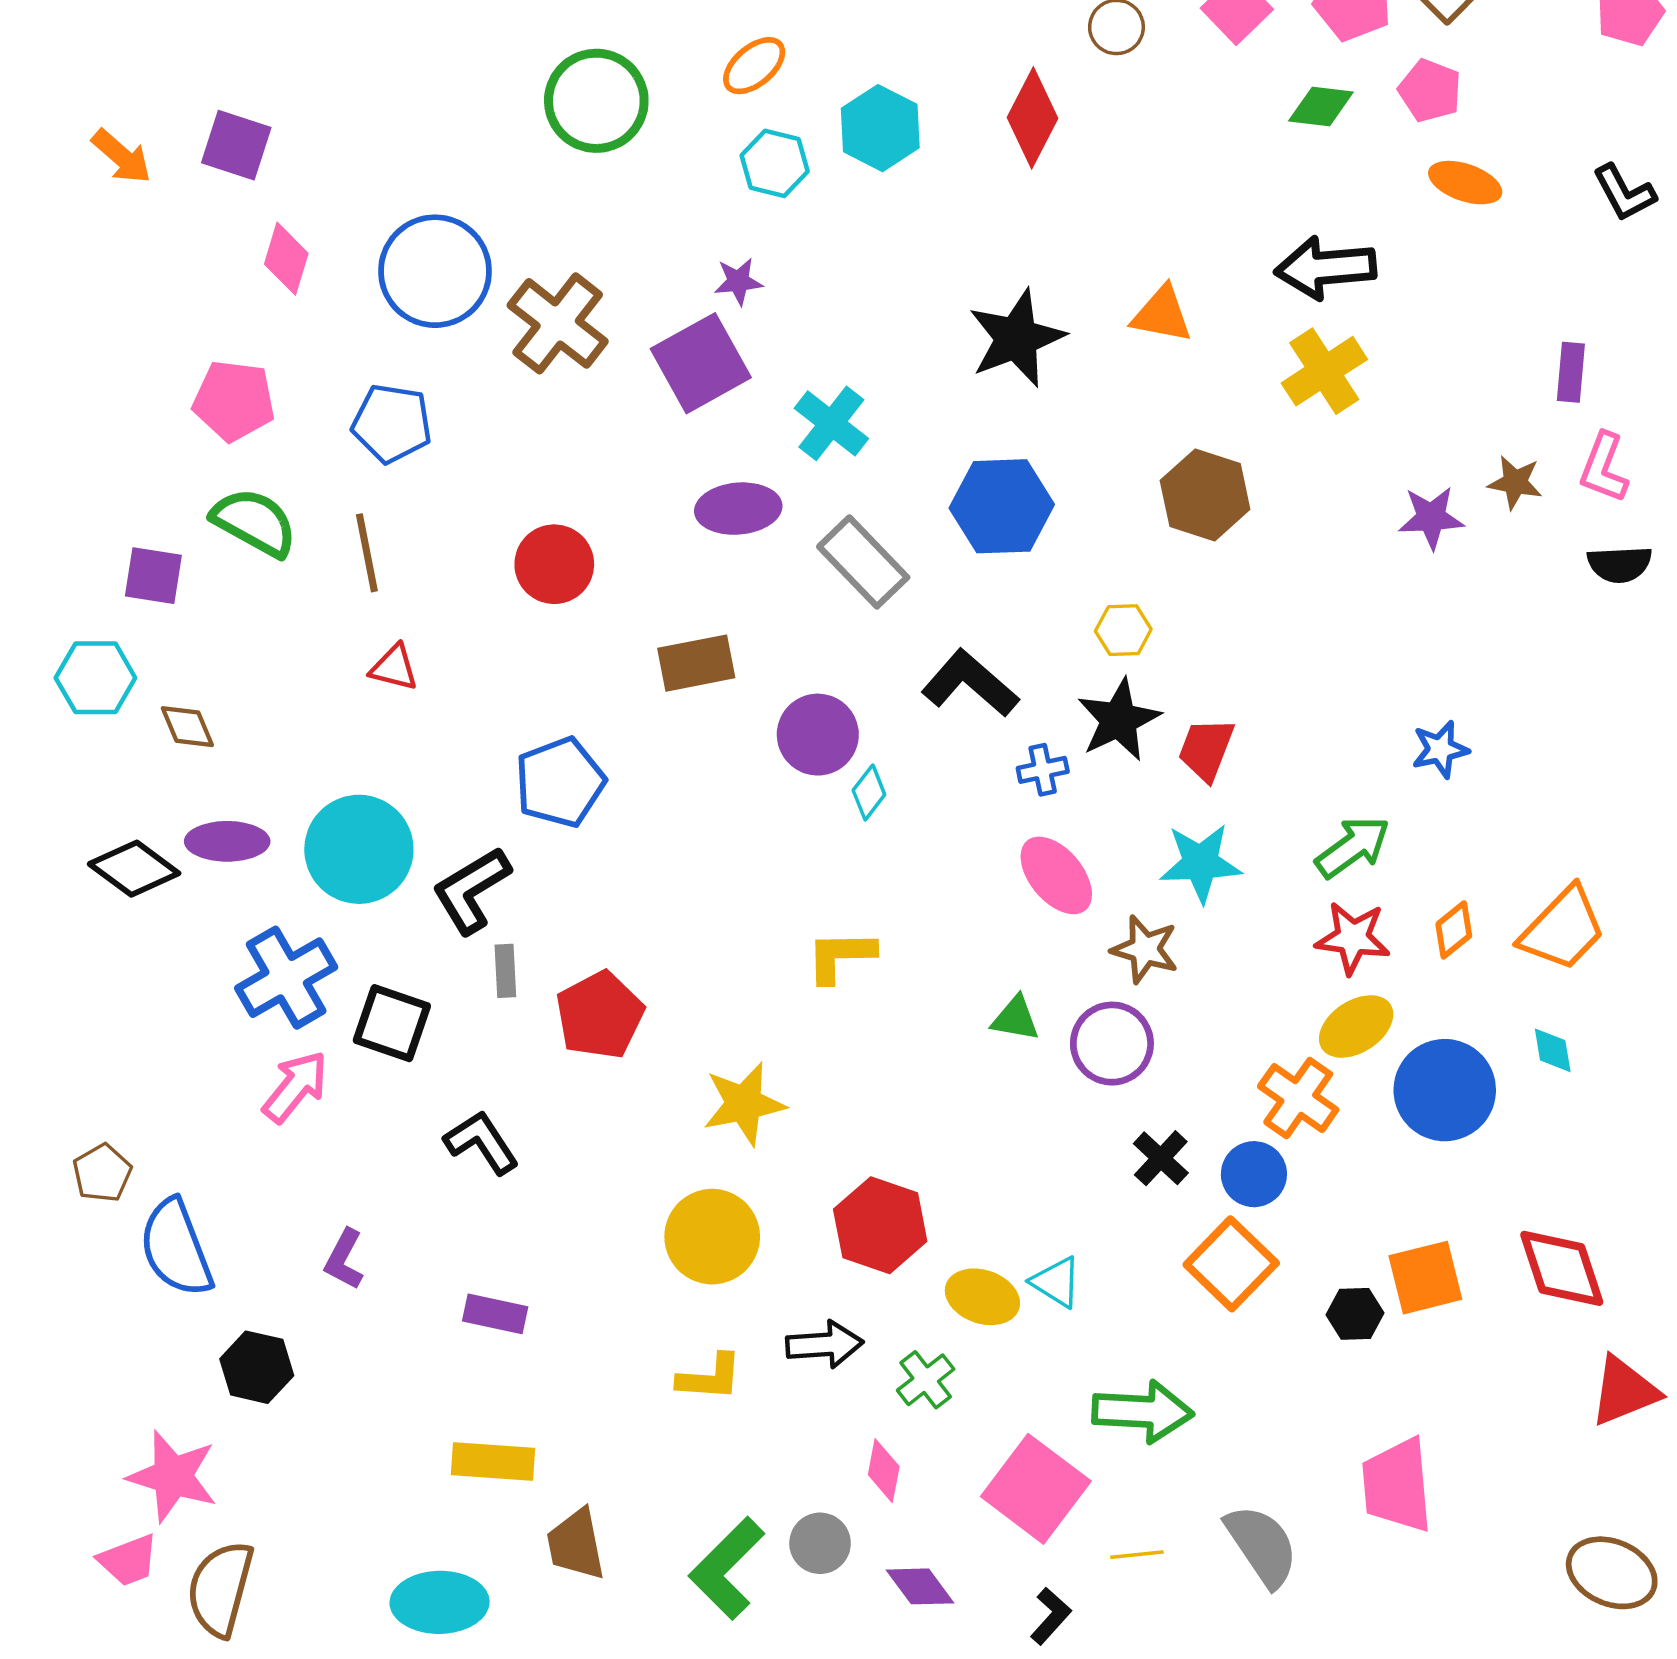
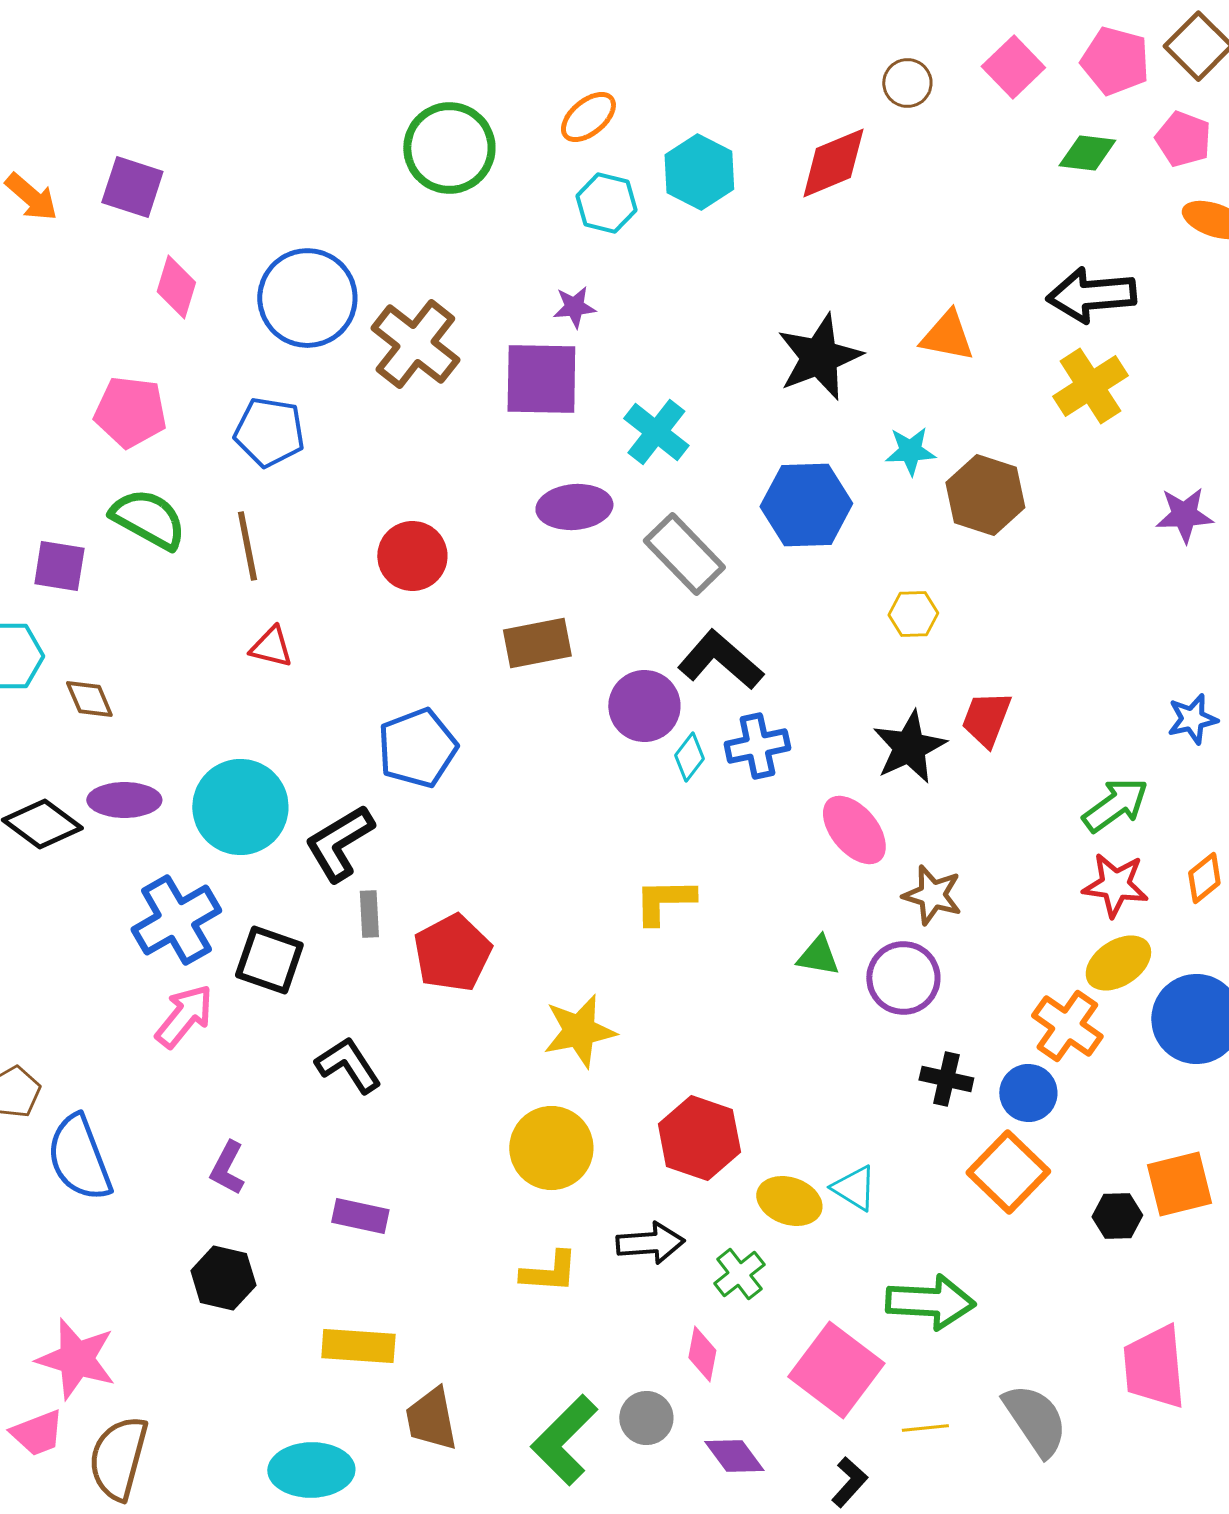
red diamond: (1032, 118) -> (833, 163), turned 40
purple square: (701, 363) -> (541, 379), turned 30
black L-shape: (970, 683) -> (720, 660), moved
black star: (1119, 720) -> (909, 747), moved
blue cross: (1043, 770) -> (757, 746), moved, size x1.4
cyan star: (1201, 863) -> (910, 451), moved, size x0.7
black cross: (1161, 1158) -> (946, 1079), turned -30
black hexagon: (257, 1367) -> (223, 1278), moved

